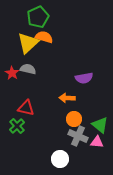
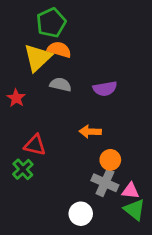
gray semicircle: (28, 69) -> (61, 85), moved
purple semicircle: (84, 78) -> (105, 89), moved
orange circle: (74, 119) -> (110, 160), moved
green triangle: (100, 125) -> (135, 210), moved

